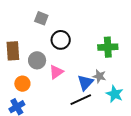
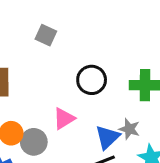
black circle: (61, 40) -> (92, 80), moved
gray circle: (37, 60) -> (34, 142), moved

